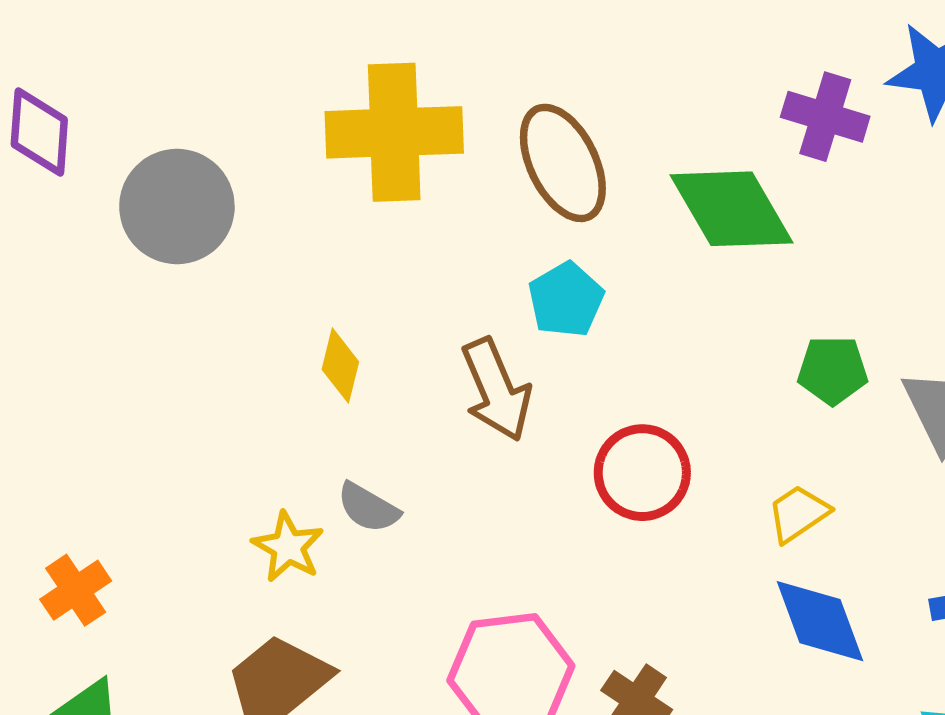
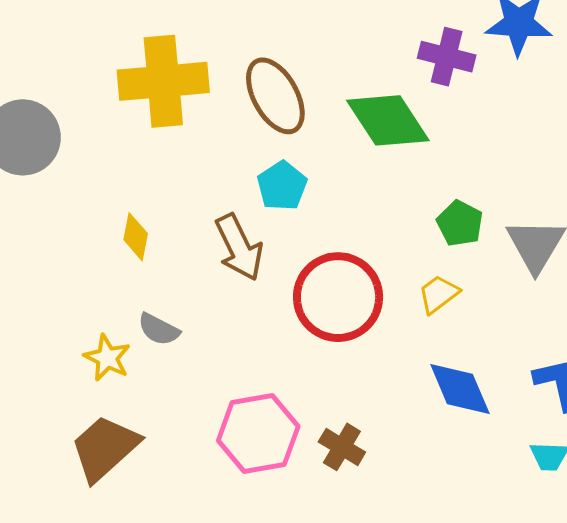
green pentagon: (833, 370) -> (460, 223), turned 30
red circle: (642, 473) -> (338, 297), size x1.4
yellow trapezoid: (798, 513) -> (439, 294), moved

